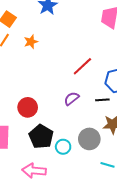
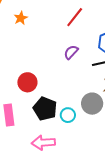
red line: (82, 66) -> (75, 17), moved
purple semicircle: (72, 99) -> (71, 52), moved

